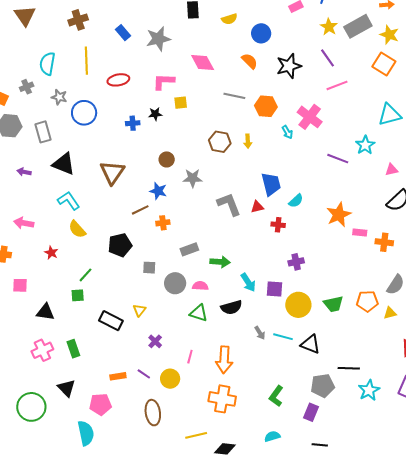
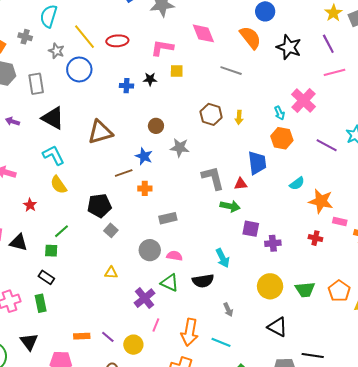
yellow line: (86, 61) -> (84, 37), moved, turned -44
orange semicircle: (250, 61) -> (250, 38), size x1.4
black star: (289, 66) -> (289, 47), turned 30
gray cross: (27, 87) -> (25, 37), turned 32
orange hexagon: (266, 106) -> (282, 138), moved
brown triangle: (112, 172) -> (100, 132), turned 32
cyan semicircle: (296, 201) -> (297, 184), moved
orange star: (339, 215) -> (321, 201), turned 30
red cross: (278, 225) -> (315, 238), moved
green arrow: (220, 262) -> (230, 206), moved
gray square: (149, 268) -> (111, 230), moved, turned 32
purple square: (275, 289) -> (251, 229), moved
orange pentagon: (367, 301) -> (339, 291), turned 30
yellow triangle: (139, 310) -> (111, 273), turned 48
black triangle: (45, 312) -> (19, 242), moved
black rectangle: (111, 321) -> (46, 277), moved, size x0.7
cyan line: (283, 337) -> (221, 342), moved
purple cross: (155, 341) -> (145, 298), moved, size x1.5

